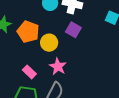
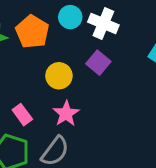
orange pentagon: (28, 32) -> (32, 32), moved

